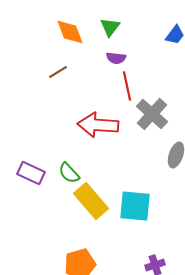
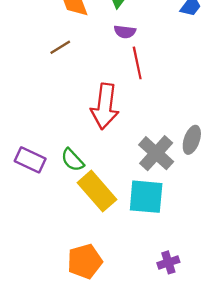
gray cross: (152, 114) -> (156, 153), moved
red arrow: (98, 125) -> (105, 106), turned -87

